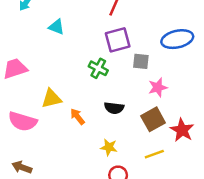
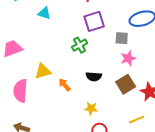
gray square: (141, 61) -> (122, 38), moved
green cross: (98, 68) -> (80, 45), turned 35
pink semicircle: (23, 121) -> (20, 91), turned 80
yellow line: (154, 154) -> (137, 120), moved

